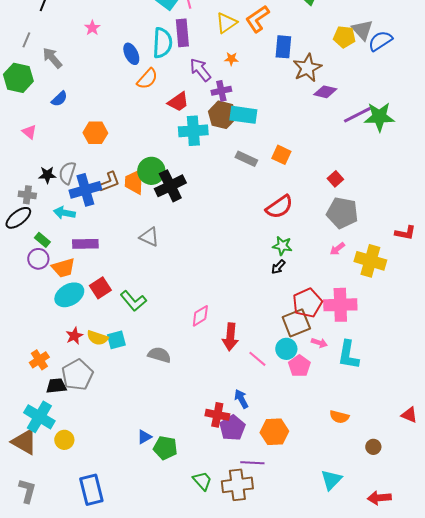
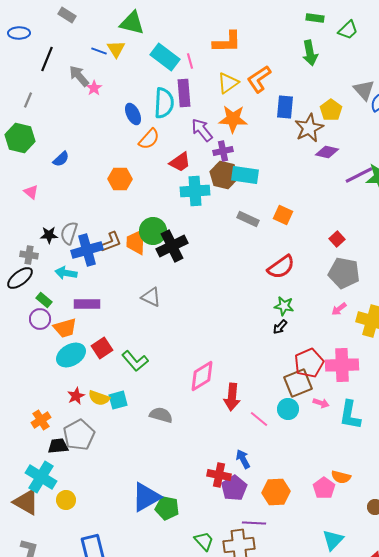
yellow pentagon: (344, 37) -> (331, 110), moved, turned 30
gray arrow: (52, 58) -> (79, 76), moved
orange star: (231, 59) -> (233, 119), size x2.0
orange hexagon: (95, 133) -> (120, 179), moved
pink diamond: (200, 316) -> (202, 376), size x1.4
pink pentagon: (299, 366) -> (324, 488), moved
blue triangle: (144, 437) -> (146, 497), size x2.0

